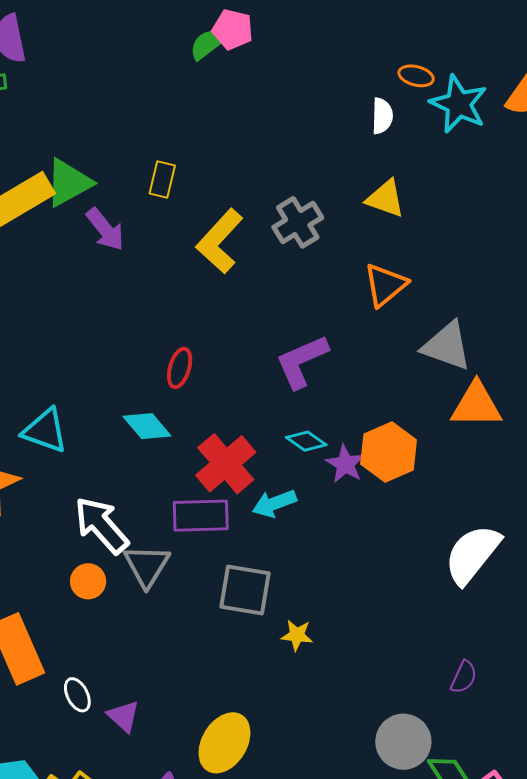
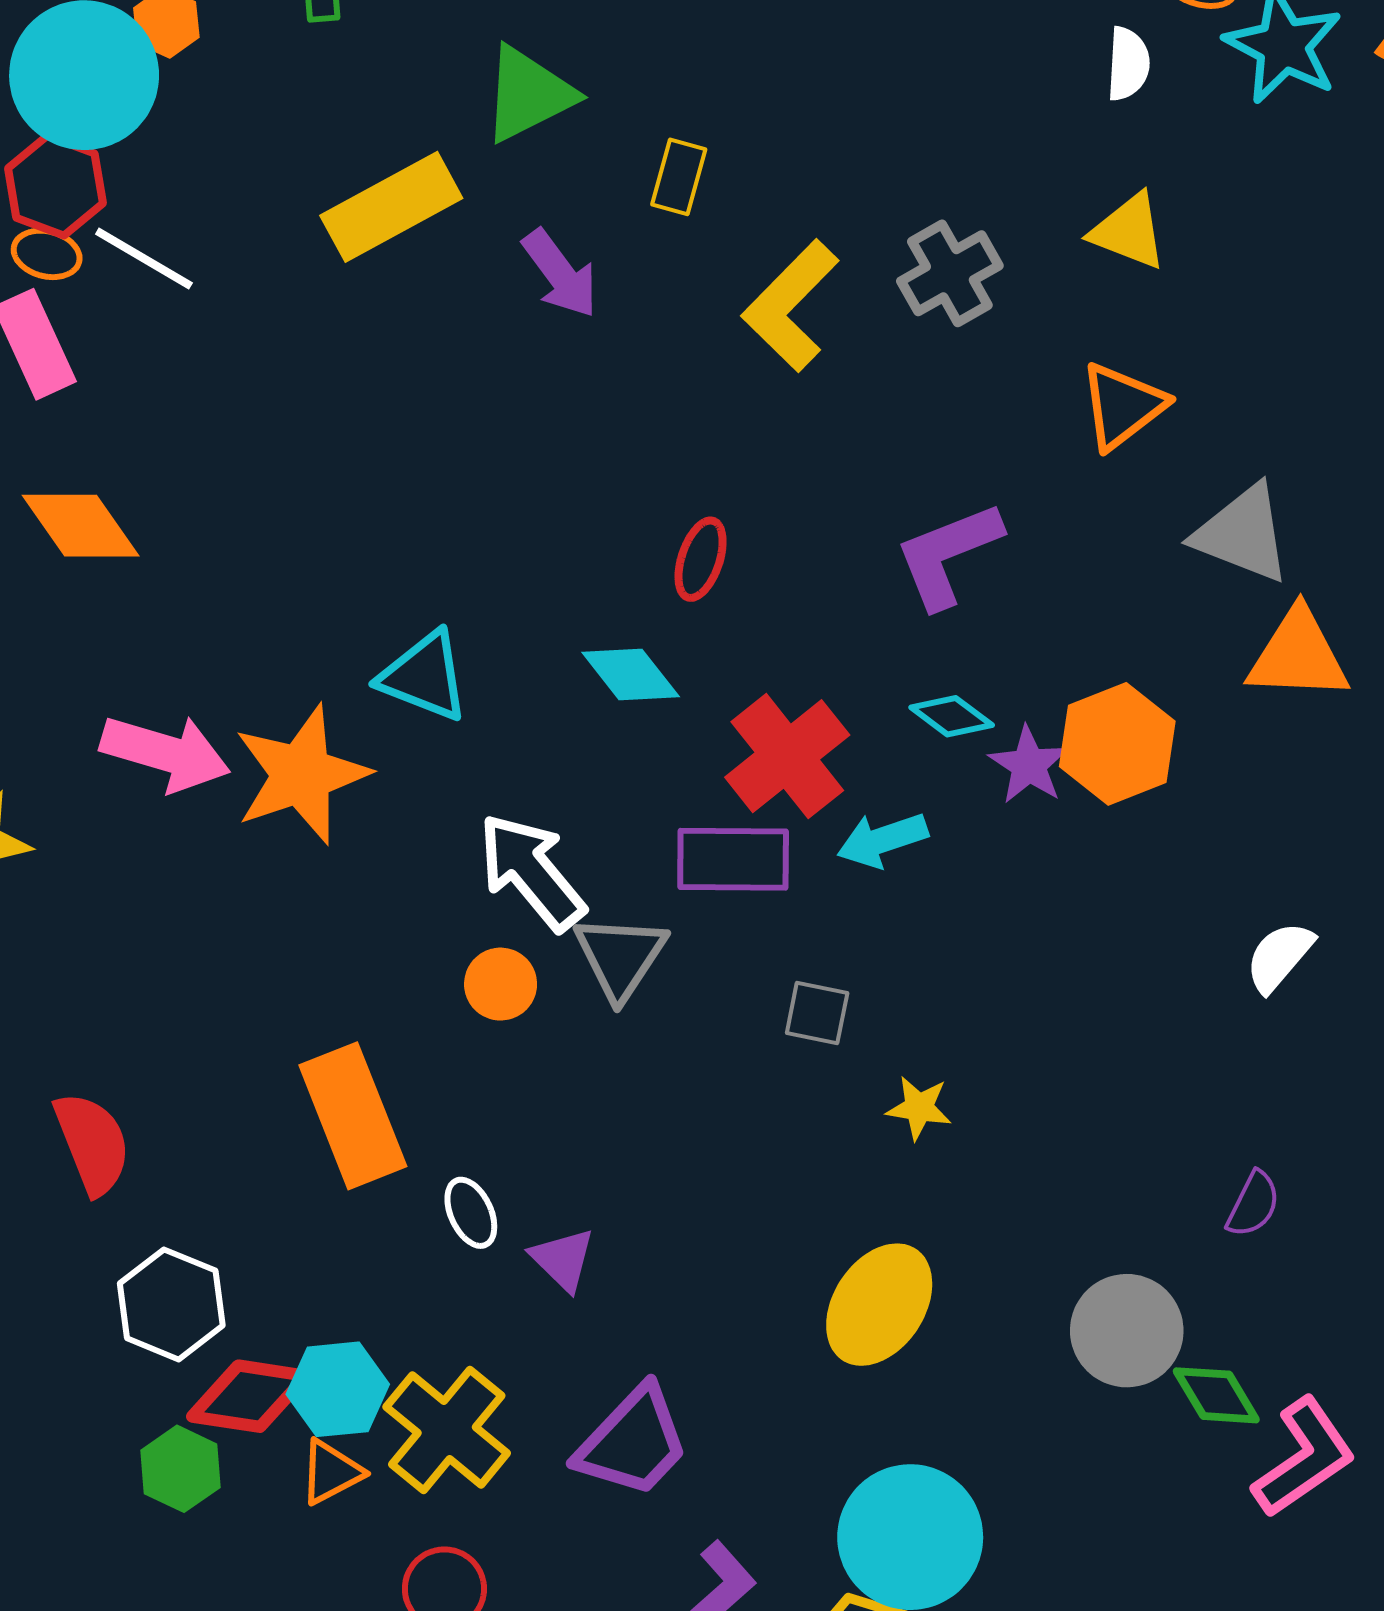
green triangle: (68, 183) -> (528, 94), moved
white semicircle: (472, 554) -> (1279, 957), size x0.6
gray square: (245, 590) -> (817, 1013), size x0.6
yellow ellipse: (224, 743) -> (879, 1305), moved

